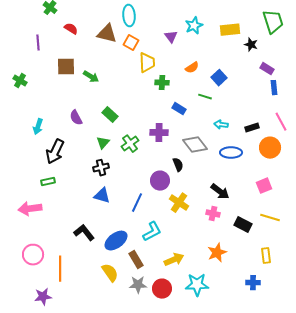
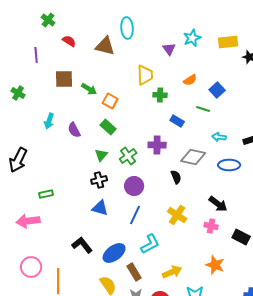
orange square: (131, 43) -> (110, 101), moved
cyan arrow: (38, 127) -> (49, 121), moved
gray diamond: (195, 145) -> (193, 157), turned -40
black arrow: (55, 152) -> (18, 160), moved
purple circle: (160, 181) -> (134, 186), moved
orange star: (217, 253) -> (215, 265), turned -30

